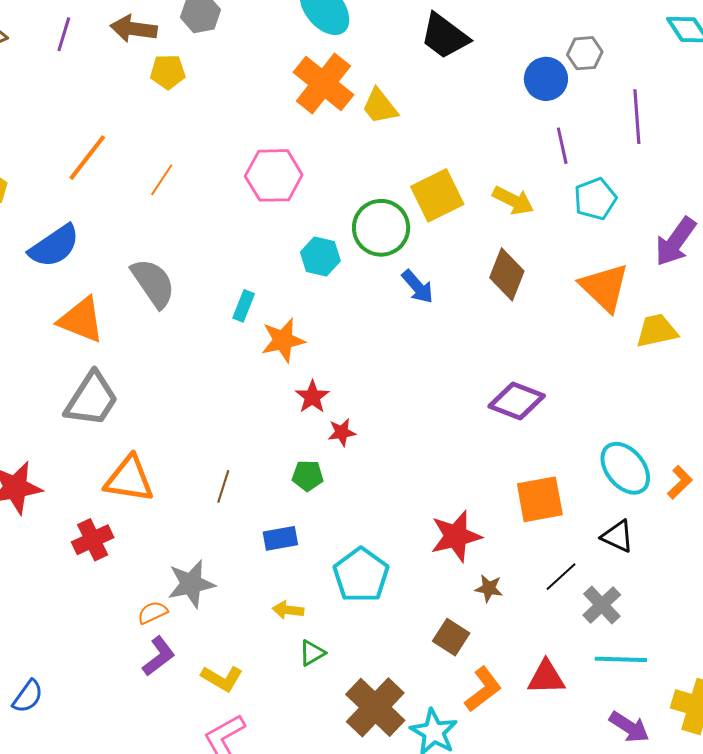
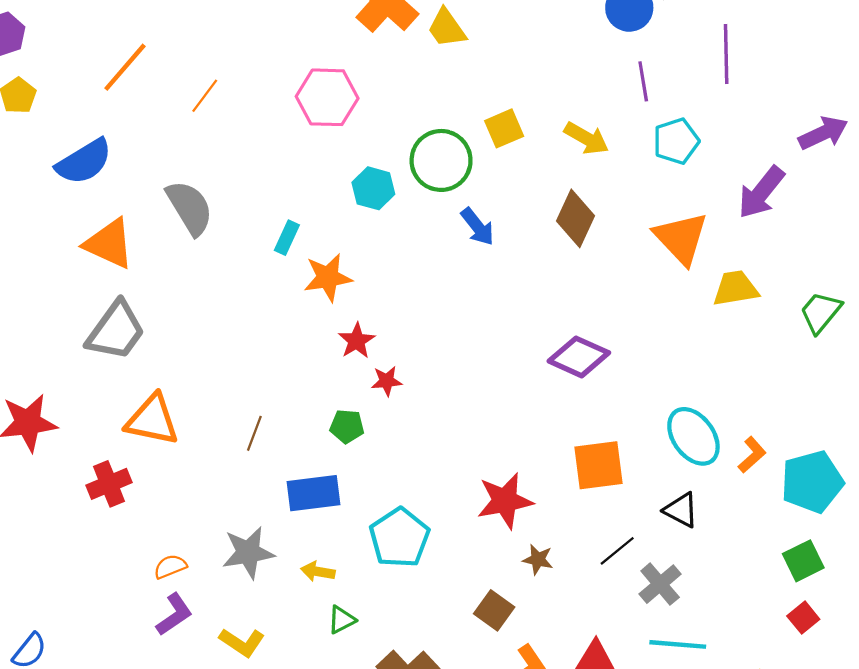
yellow square: (437, 195) -> (504, 128), size x0.7
blue rectangle: (280, 538) -> (314, 493), size x1.4
gray star: (191, 584) -> (248, 553), moved

